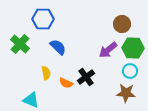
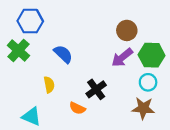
blue hexagon: (43, 19) -> (30, 21), moved
brown circle: (122, 24) -> (127, 30), moved
orange semicircle: (66, 83) -> (77, 108), moved

